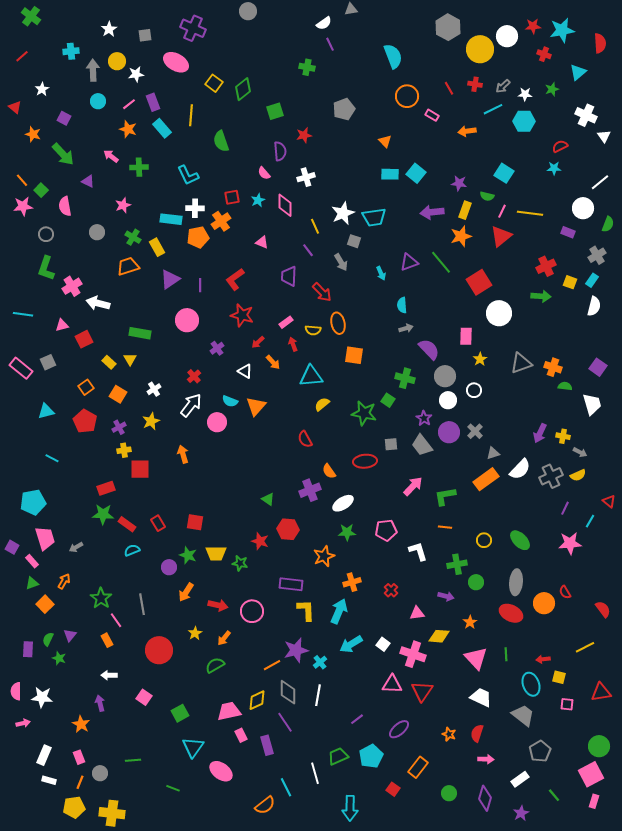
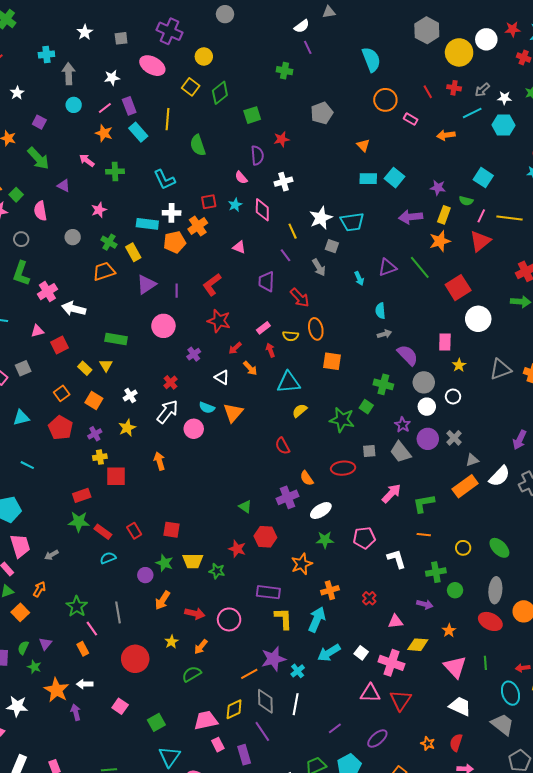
yellow circle: (117, 61) -> (204, 56), moved
orange star: (81, 724) -> (57, 690), moved, size x1.4

